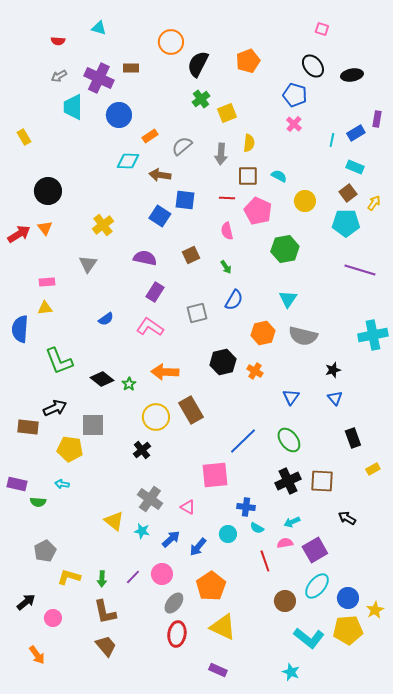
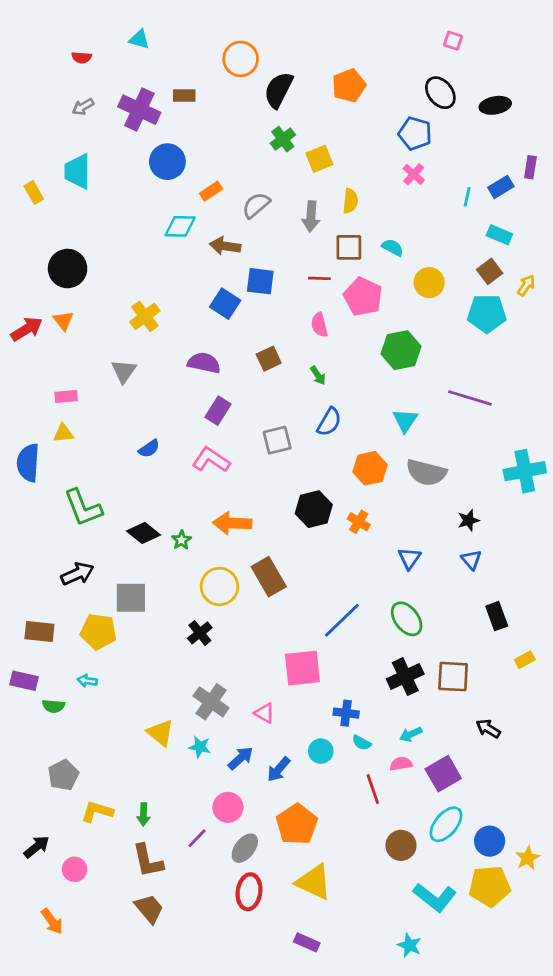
cyan trapezoid: (73, 107) -> (77, 171), moved
purple line: (360, 270) -> (470, 398), moved
brown rectangle: (28, 427) -> (39, 632), moved
purple line: (133, 577) -> (197, 838), moved

